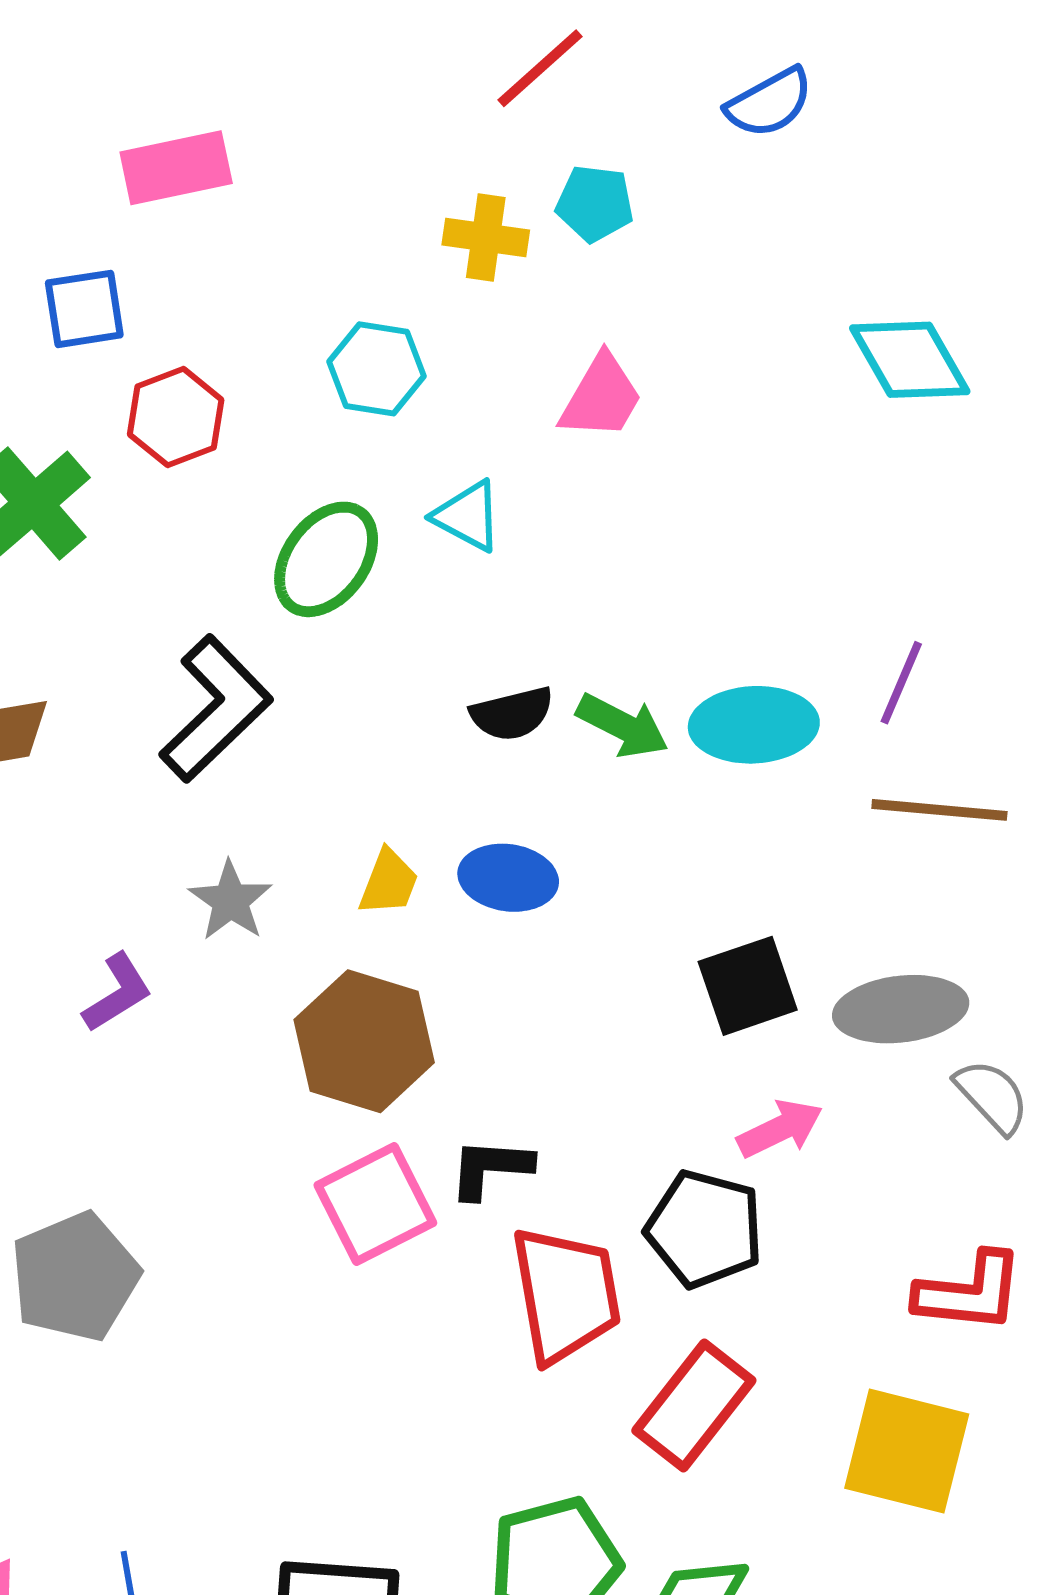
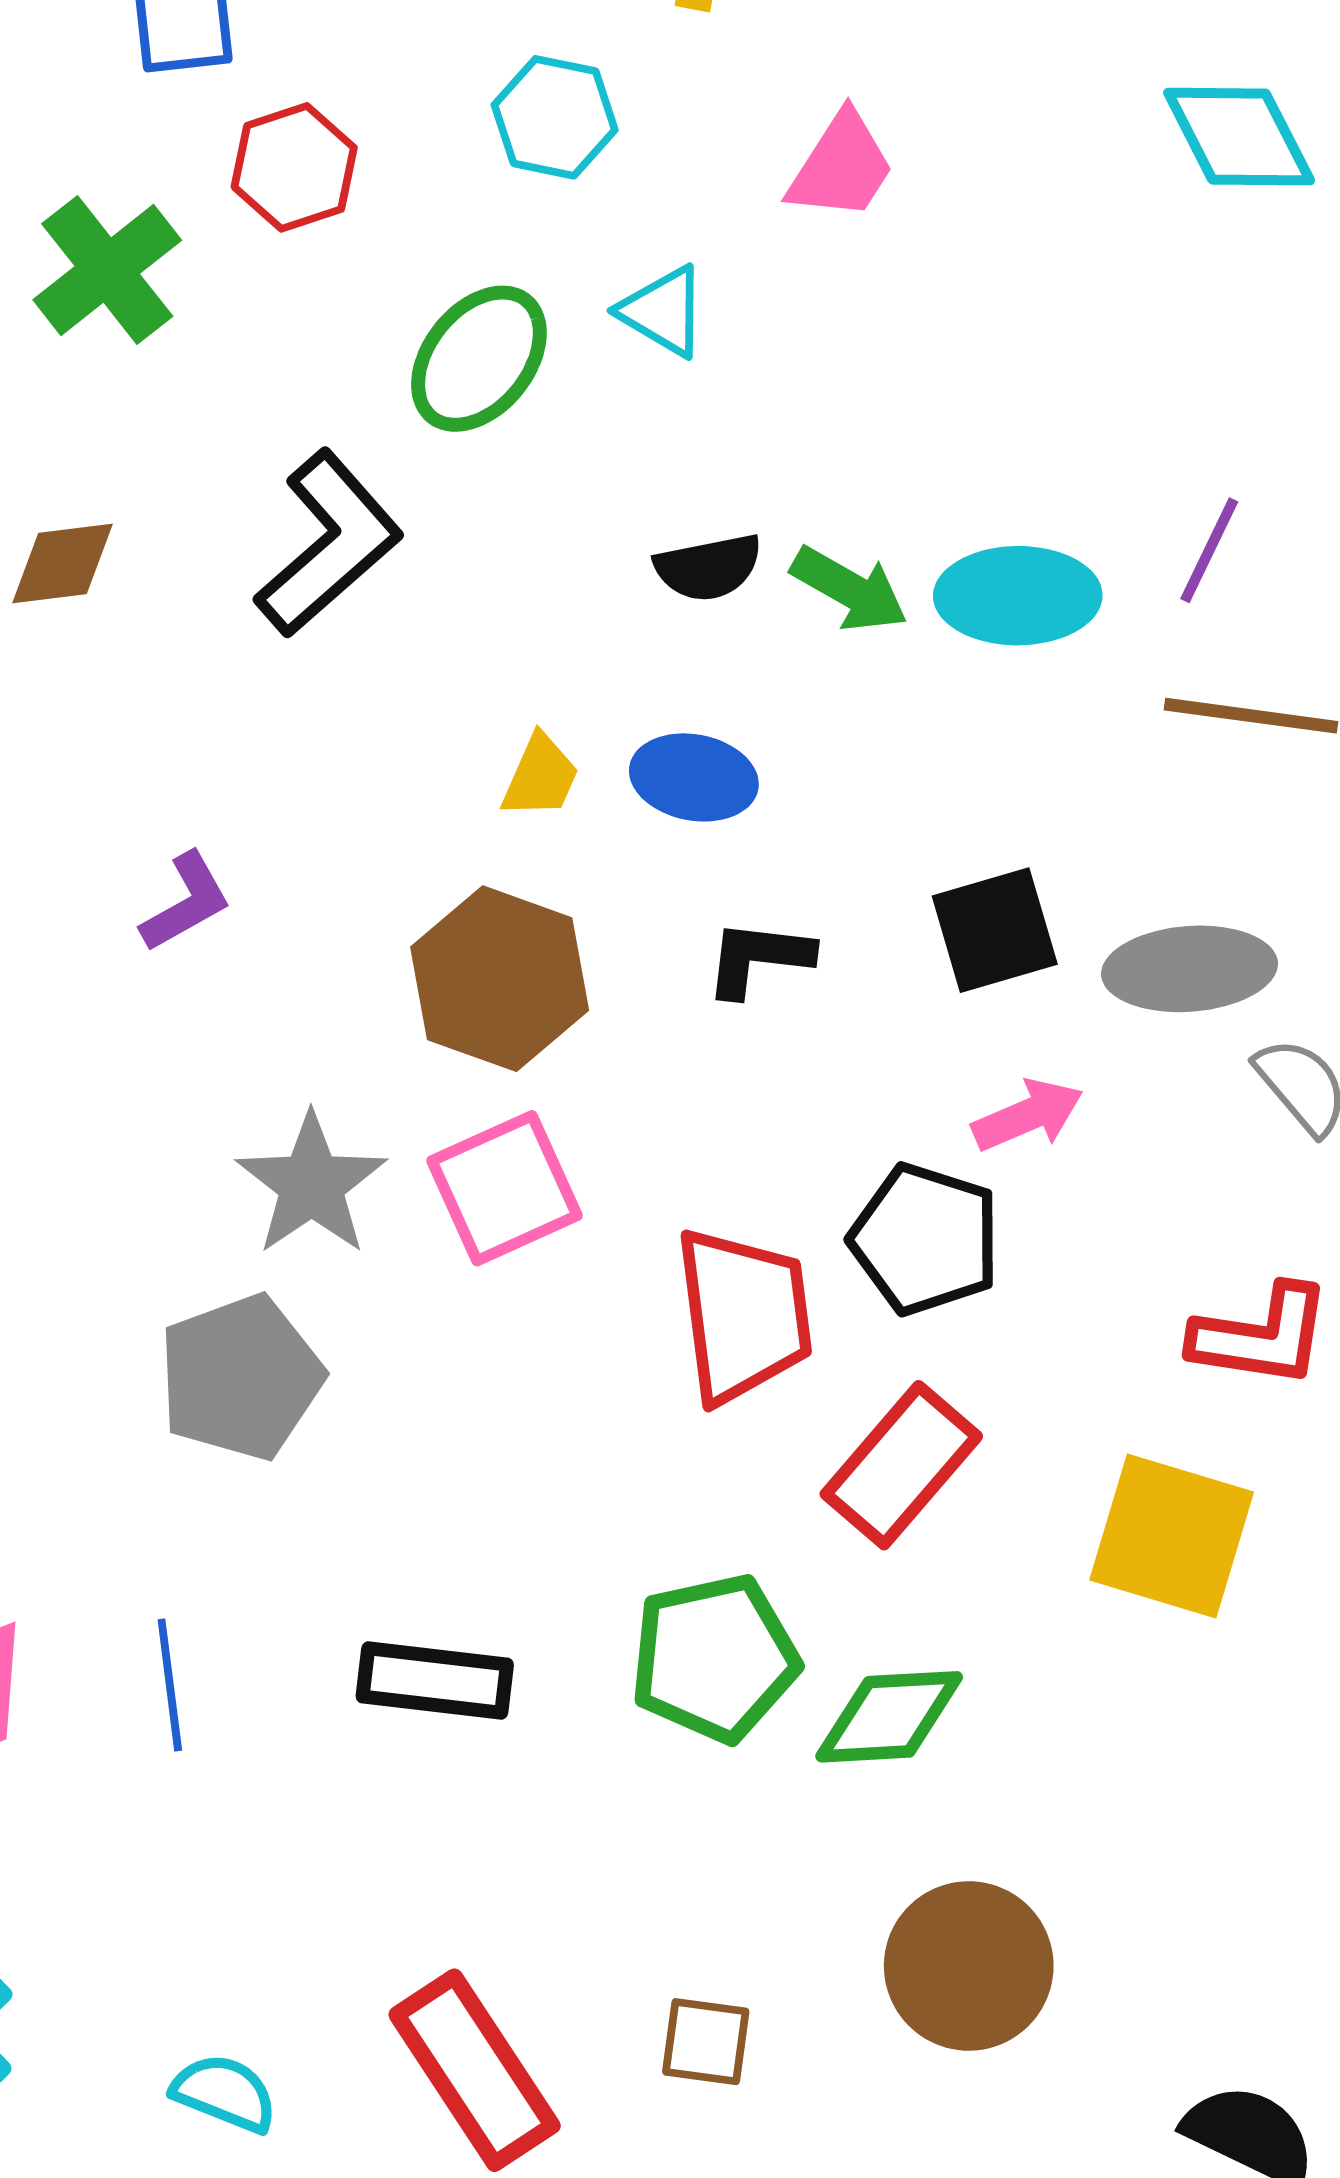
gray star: (231, 901) -> (311, 1184), moved, size x1.4
black L-shape: (490, 1168) -> (758, 958), moved
gray pentagon: (75, 1277) -> (241, 1377), moved

